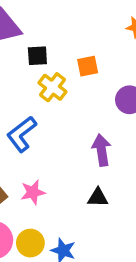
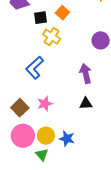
orange square: (88, 66) -> (62, 13), moved, turned -32

